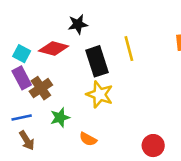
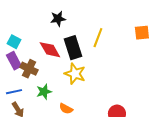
red diamond: (54, 49) -> (50, 50), moved, turned 45
yellow line: (129, 49) -> (98, 38), turned 36
brown cross: (41, 88) -> (29, 69), turned -30

